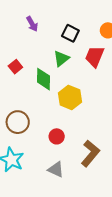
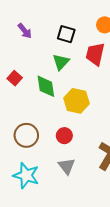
red circle: (57, 136) -> (64, 136), moved
gray triangle: (56, 169) -> (67, 166), moved, turned 36

